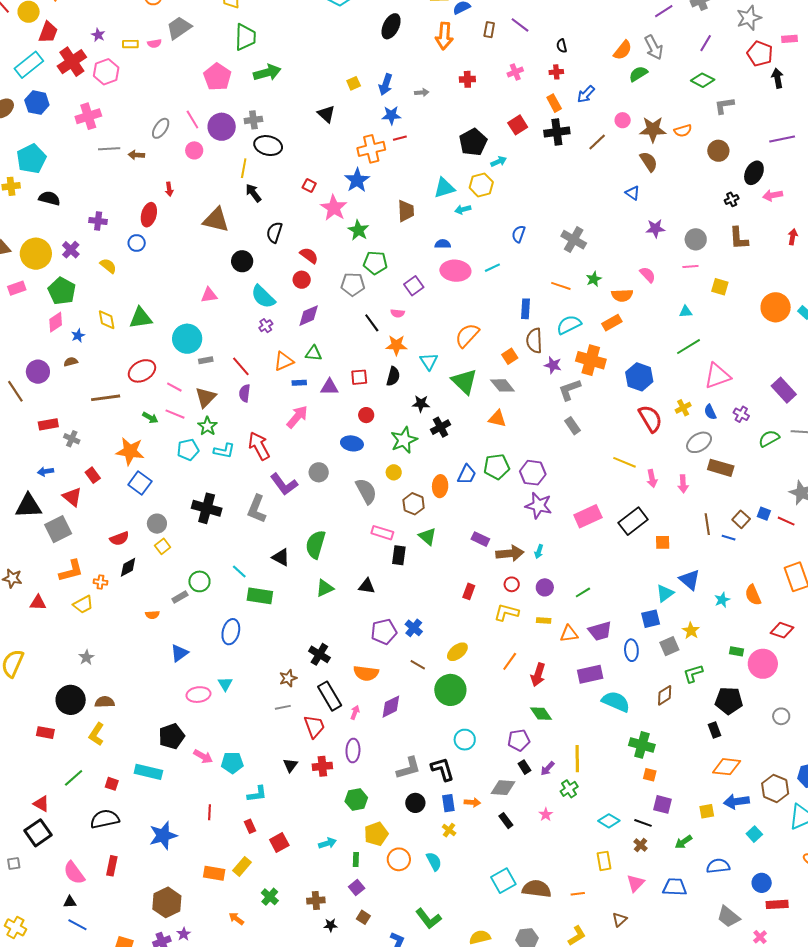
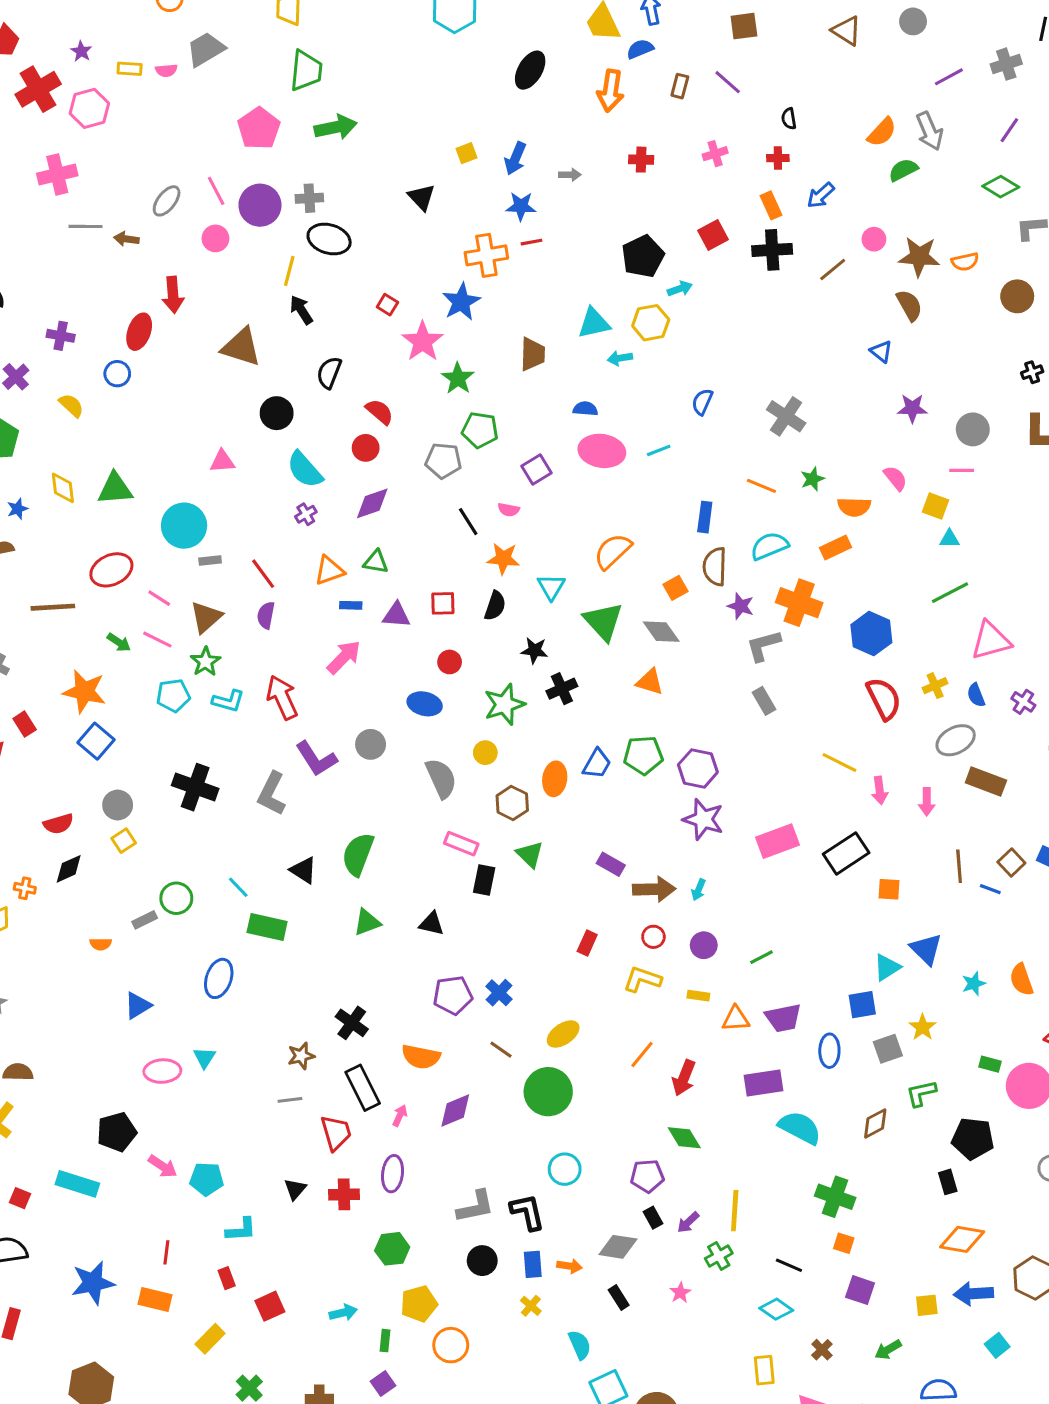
red arrow: (169, 189) -> (173, 295), size x1.6
yellow square: (720, 287) -> (936, 506), moved
black line: (643, 823) -> (789, 1265), moved
cyan semicircle: (434, 861) -> (580, 1345), moved
orange rectangle: (214, 873) -> (155, 1299), moved

